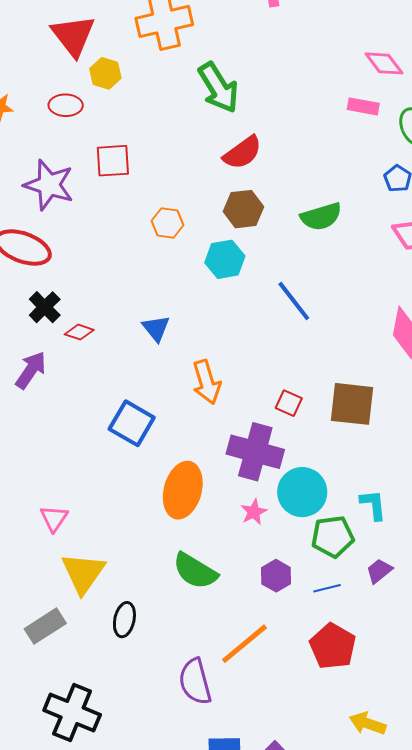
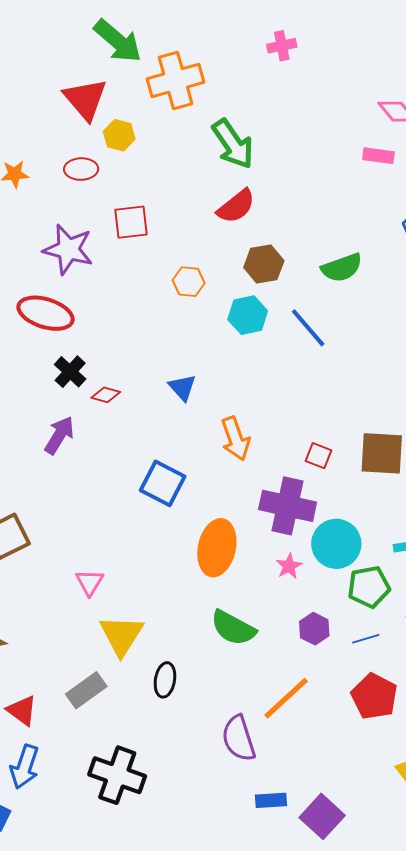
red semicircle: (243, 153) -> (236, 206), moved
blue line: (294, 301) -> (308, 328), moved

